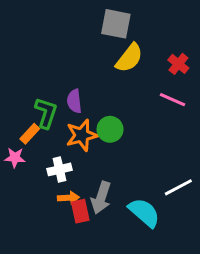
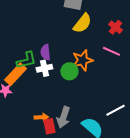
green L-shape: (46, 113) -> (26, 60), turned 60
orange rectangle: (30, 134) -> (15, 74), size x1.6
orange star: (82, 135) -> (82, 60), moved
white cross: (59, 169) -> (44, 68), moved

